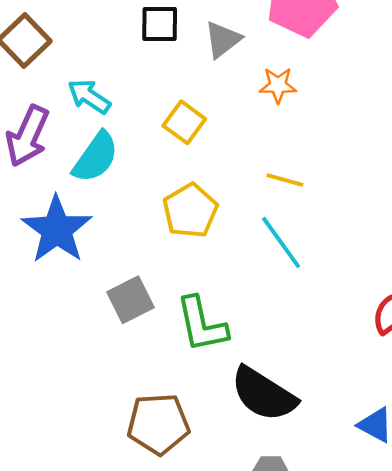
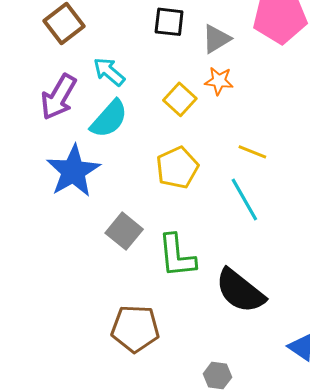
orange star: (278, 85) -> (219, 81), moved
gray square: (130, 300) -> (124, 231), turned -30
black semicircle: (264, 394) -> (240, 291), moved

